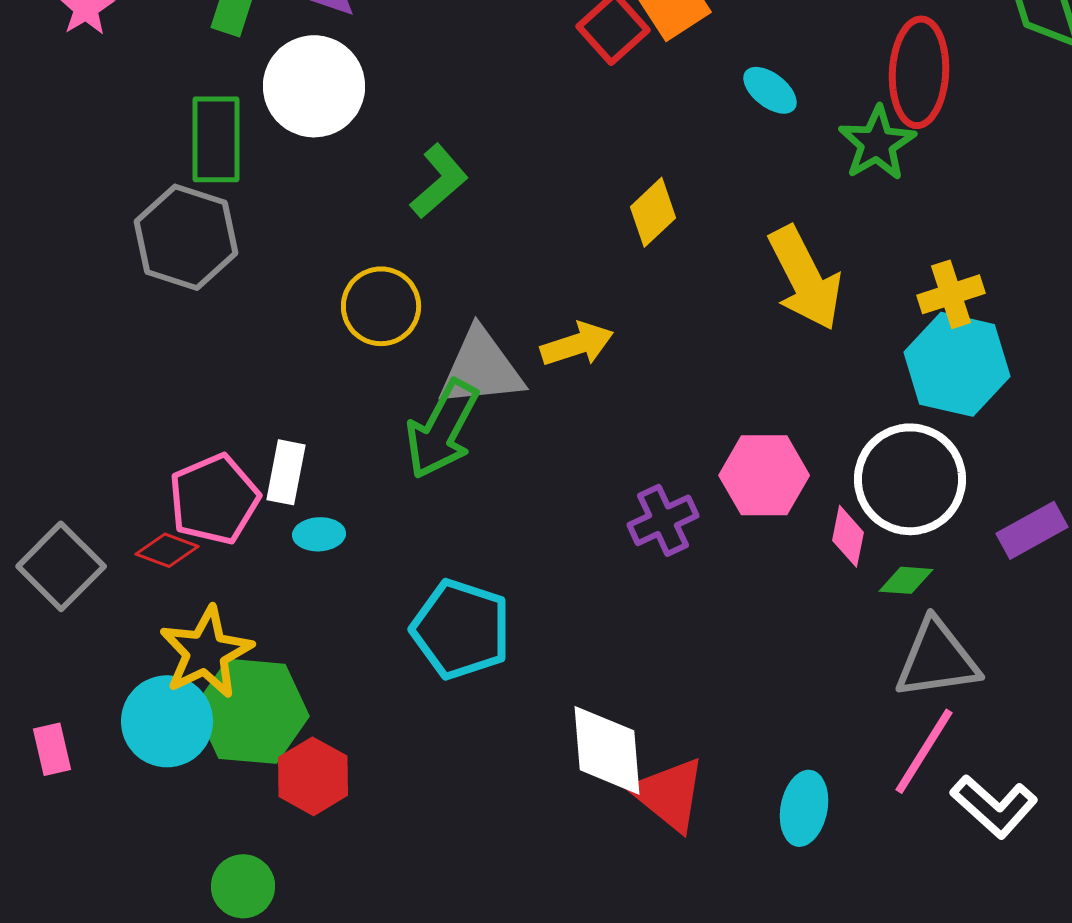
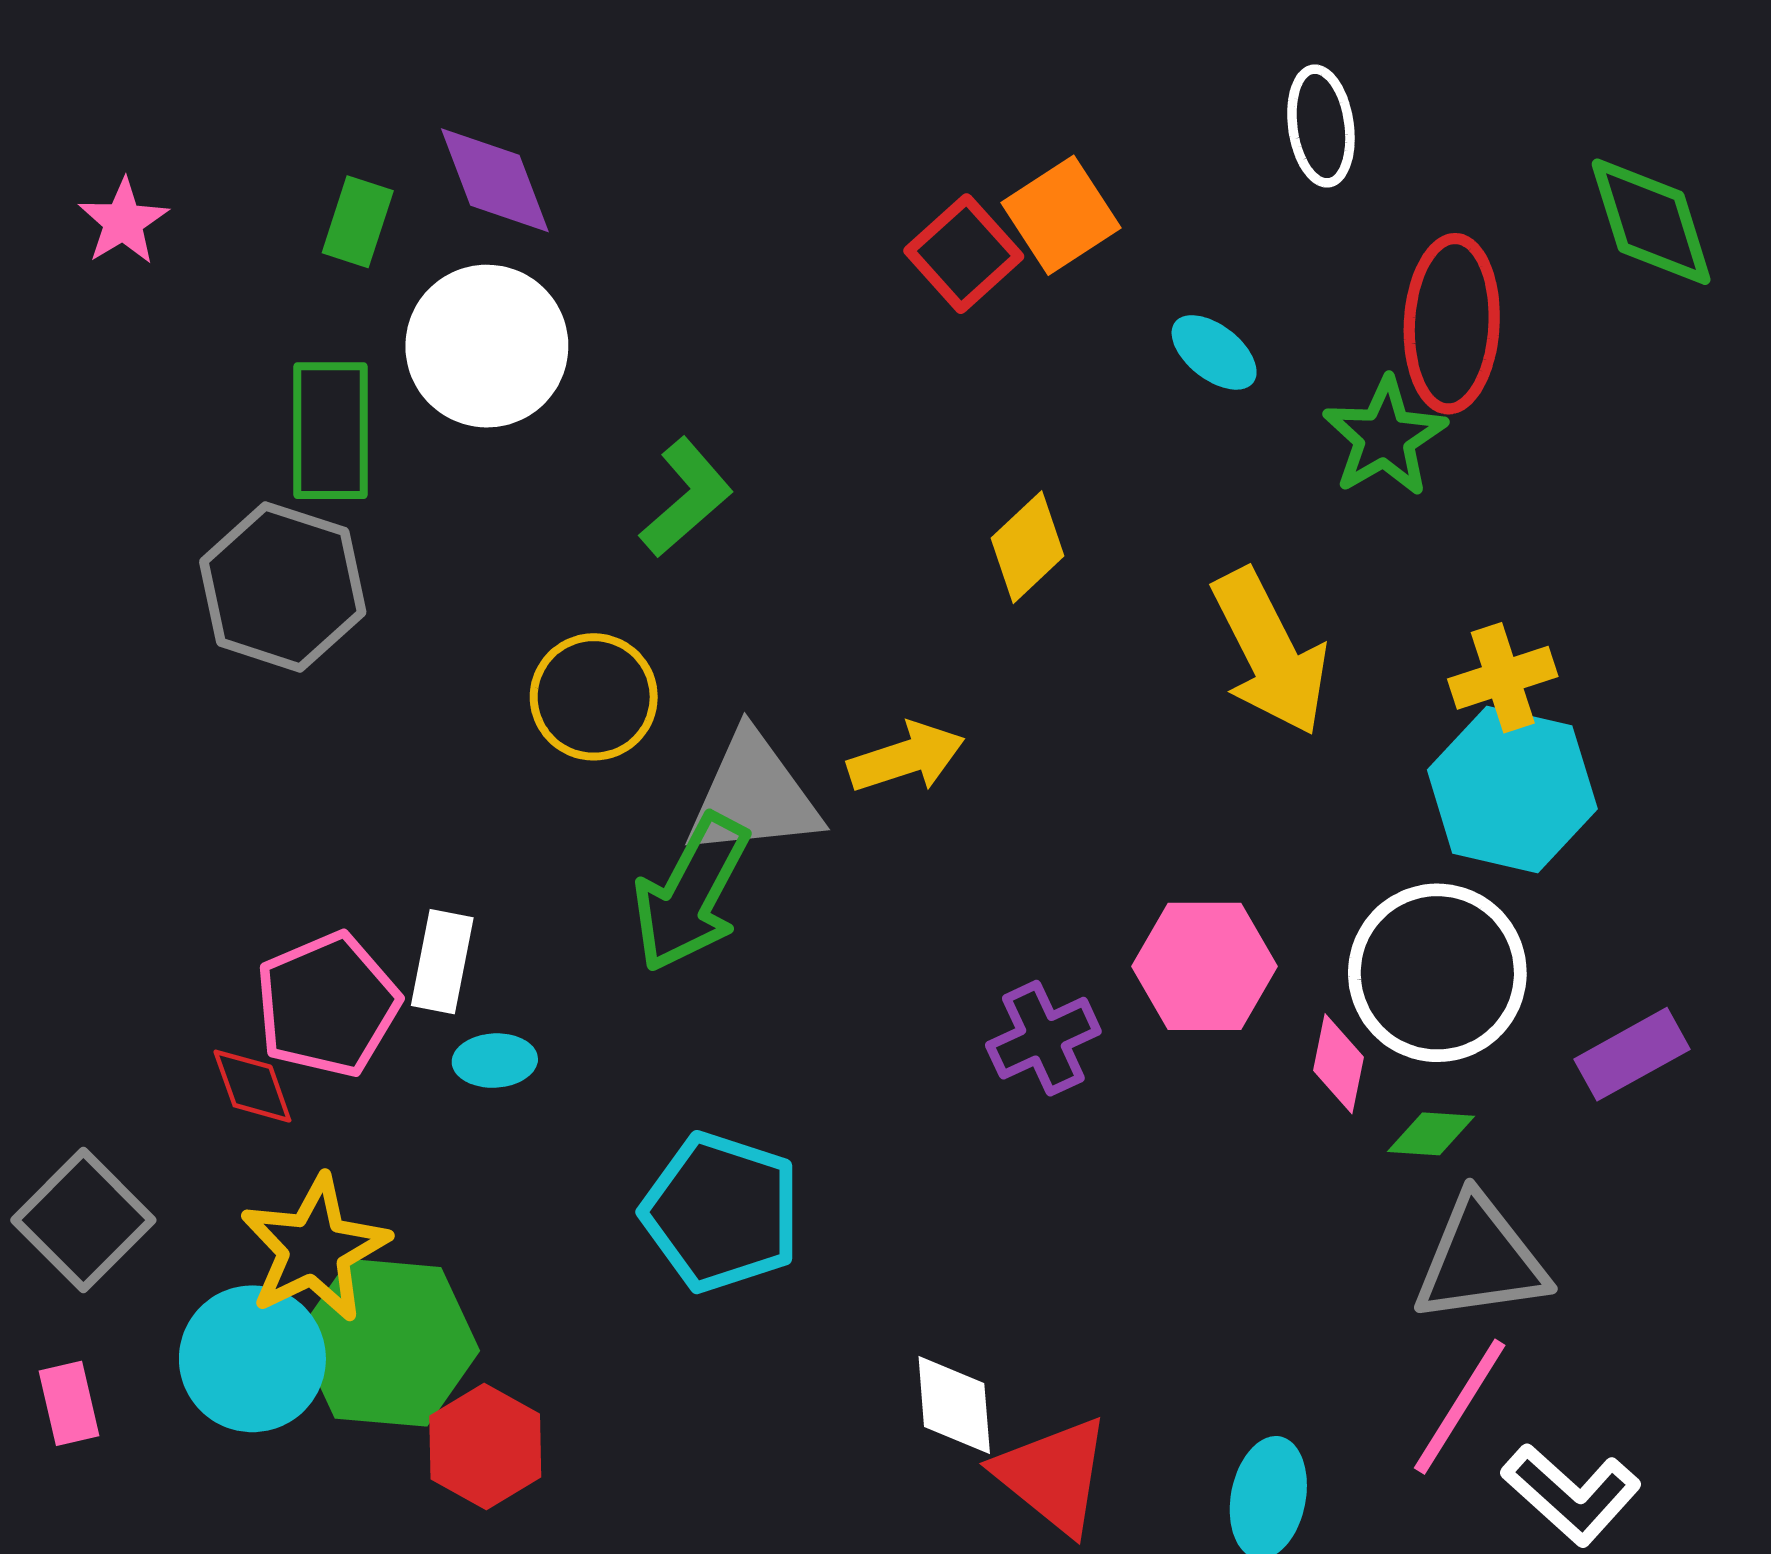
red diamond: (167, 550) -> (252, 1086), turned 50
gray square: (61, 566) -> (83, 1220), moved
white diamond: (607, 750) -> (954, 1405), size x0.7

